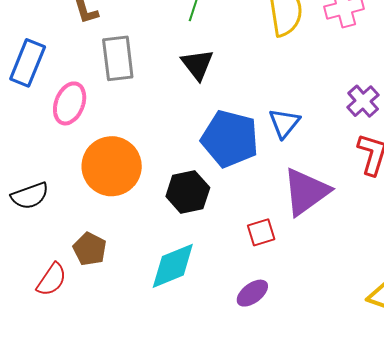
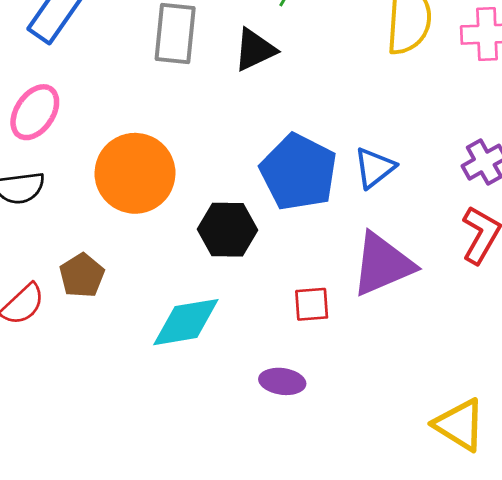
black triangle: (197, 64) -> (255, 50), moved, turned 30
pink ellipse: (70, 103) -> (35, 112), moved
purple ellipse: (252, 293) -> (282, 381), turned 32

